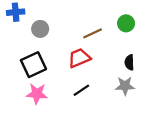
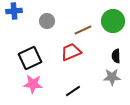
green circle: (126, 23) -> (113, 21), size x1.5
gray circle: (40, 29) -> (47, 21), moved
black line: (81, 90) -> (73, 91), moved

